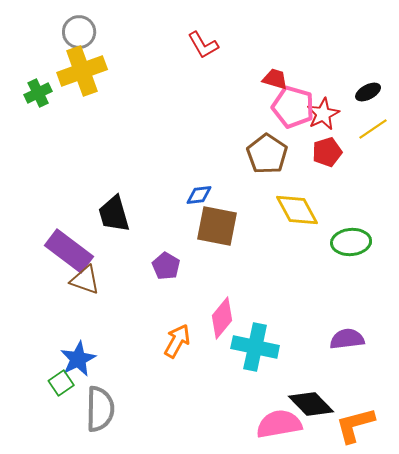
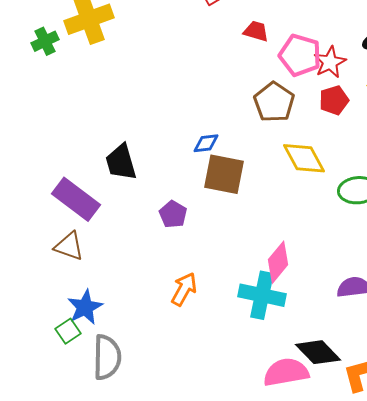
red trapezoid: (275, 79) -> (256, 31), moved
brown triangle: (85, 280) -> (69, 246), moved
pink diamond: (222, 318) -> (278, 262), moved

